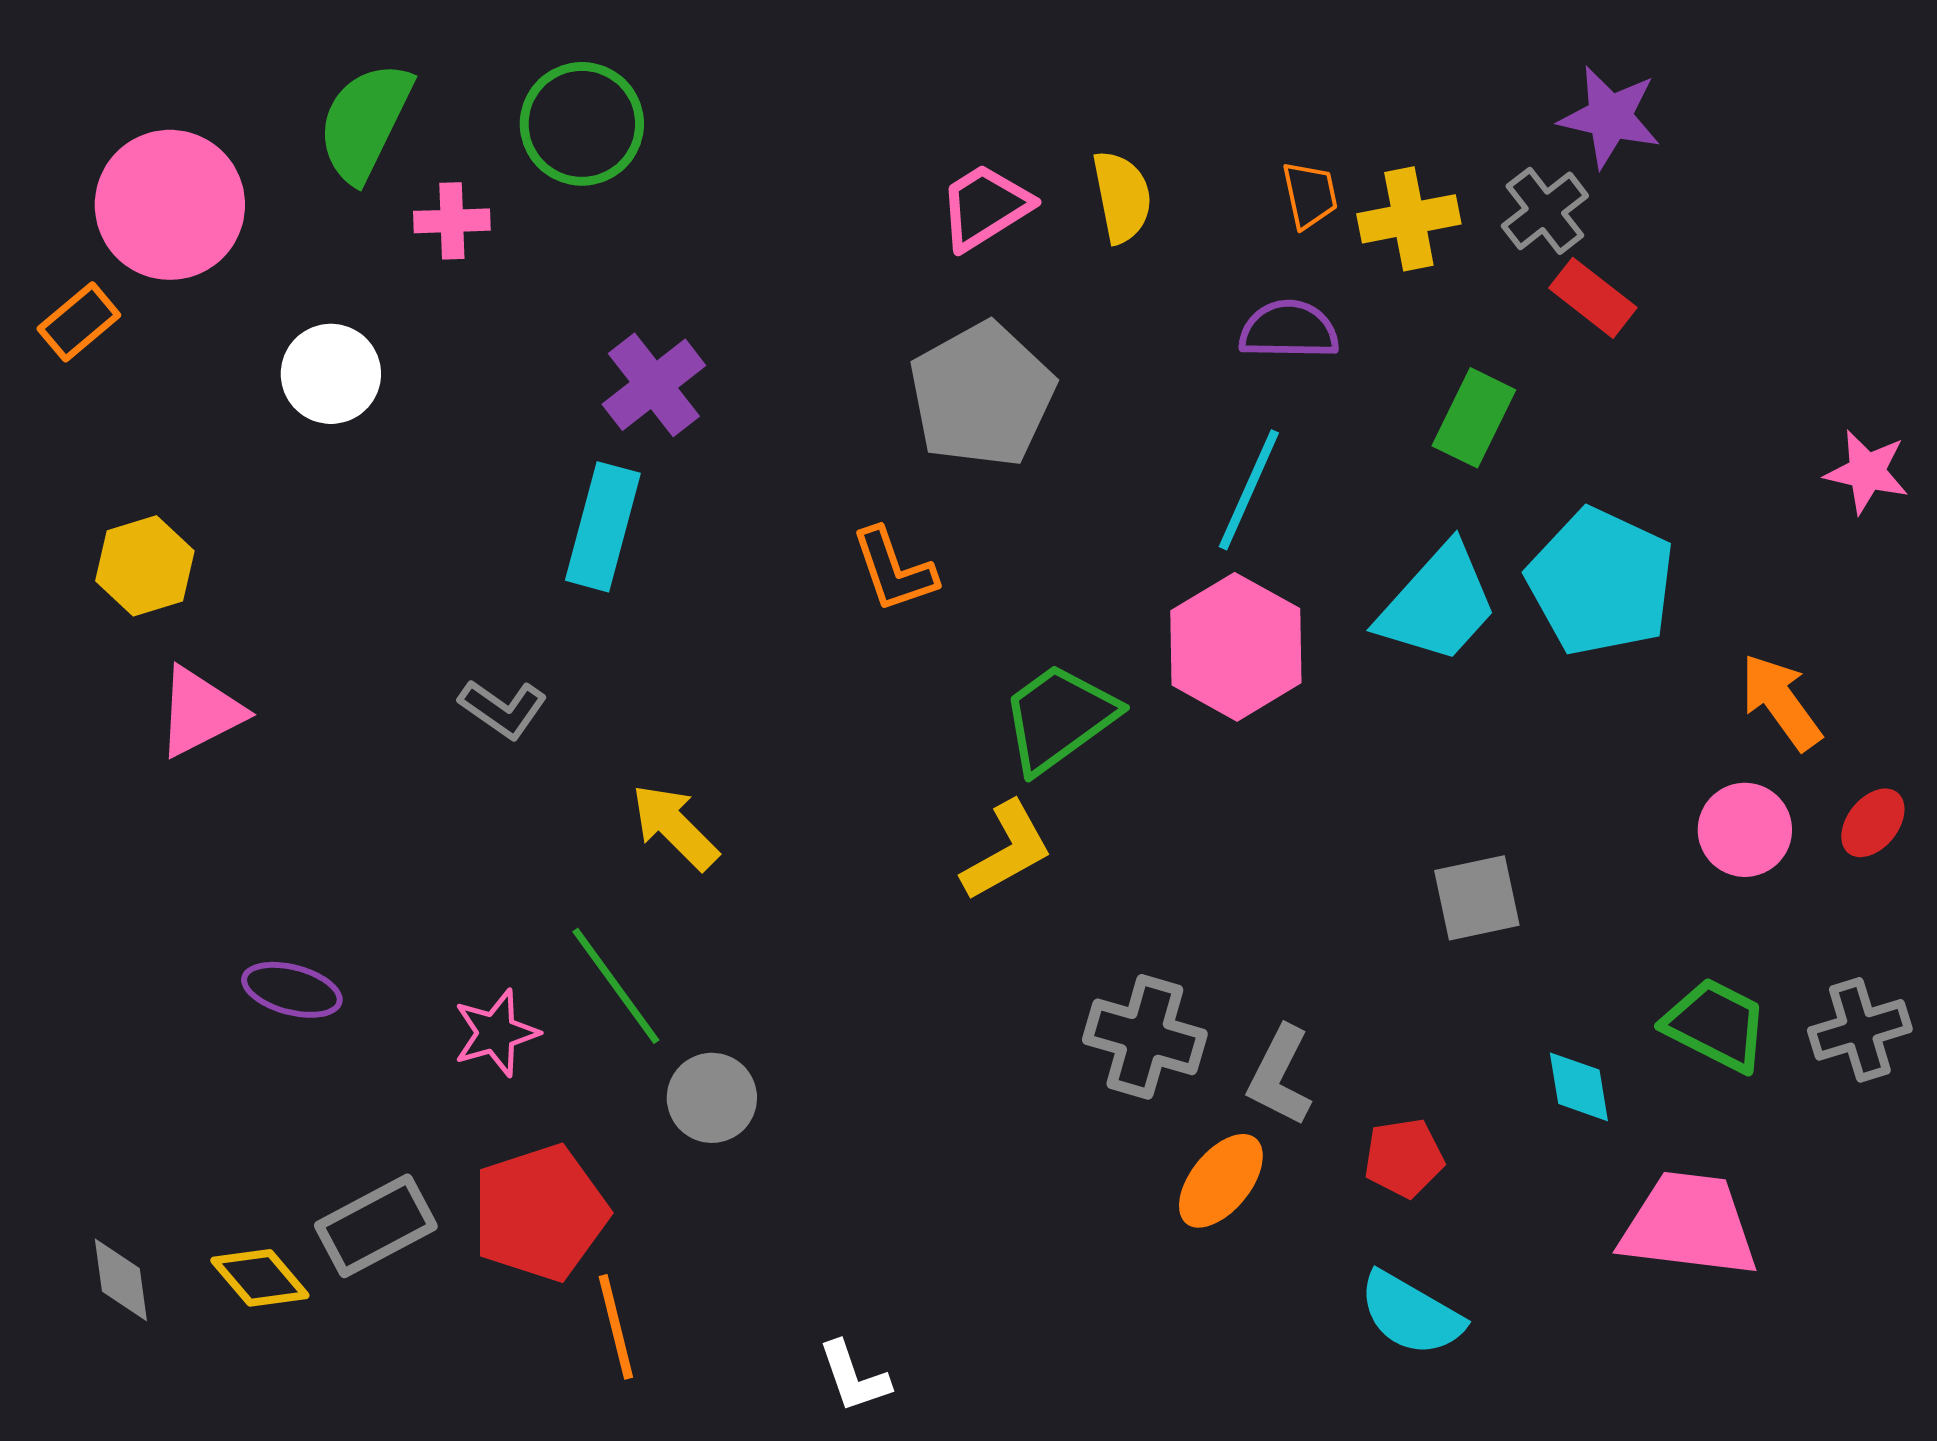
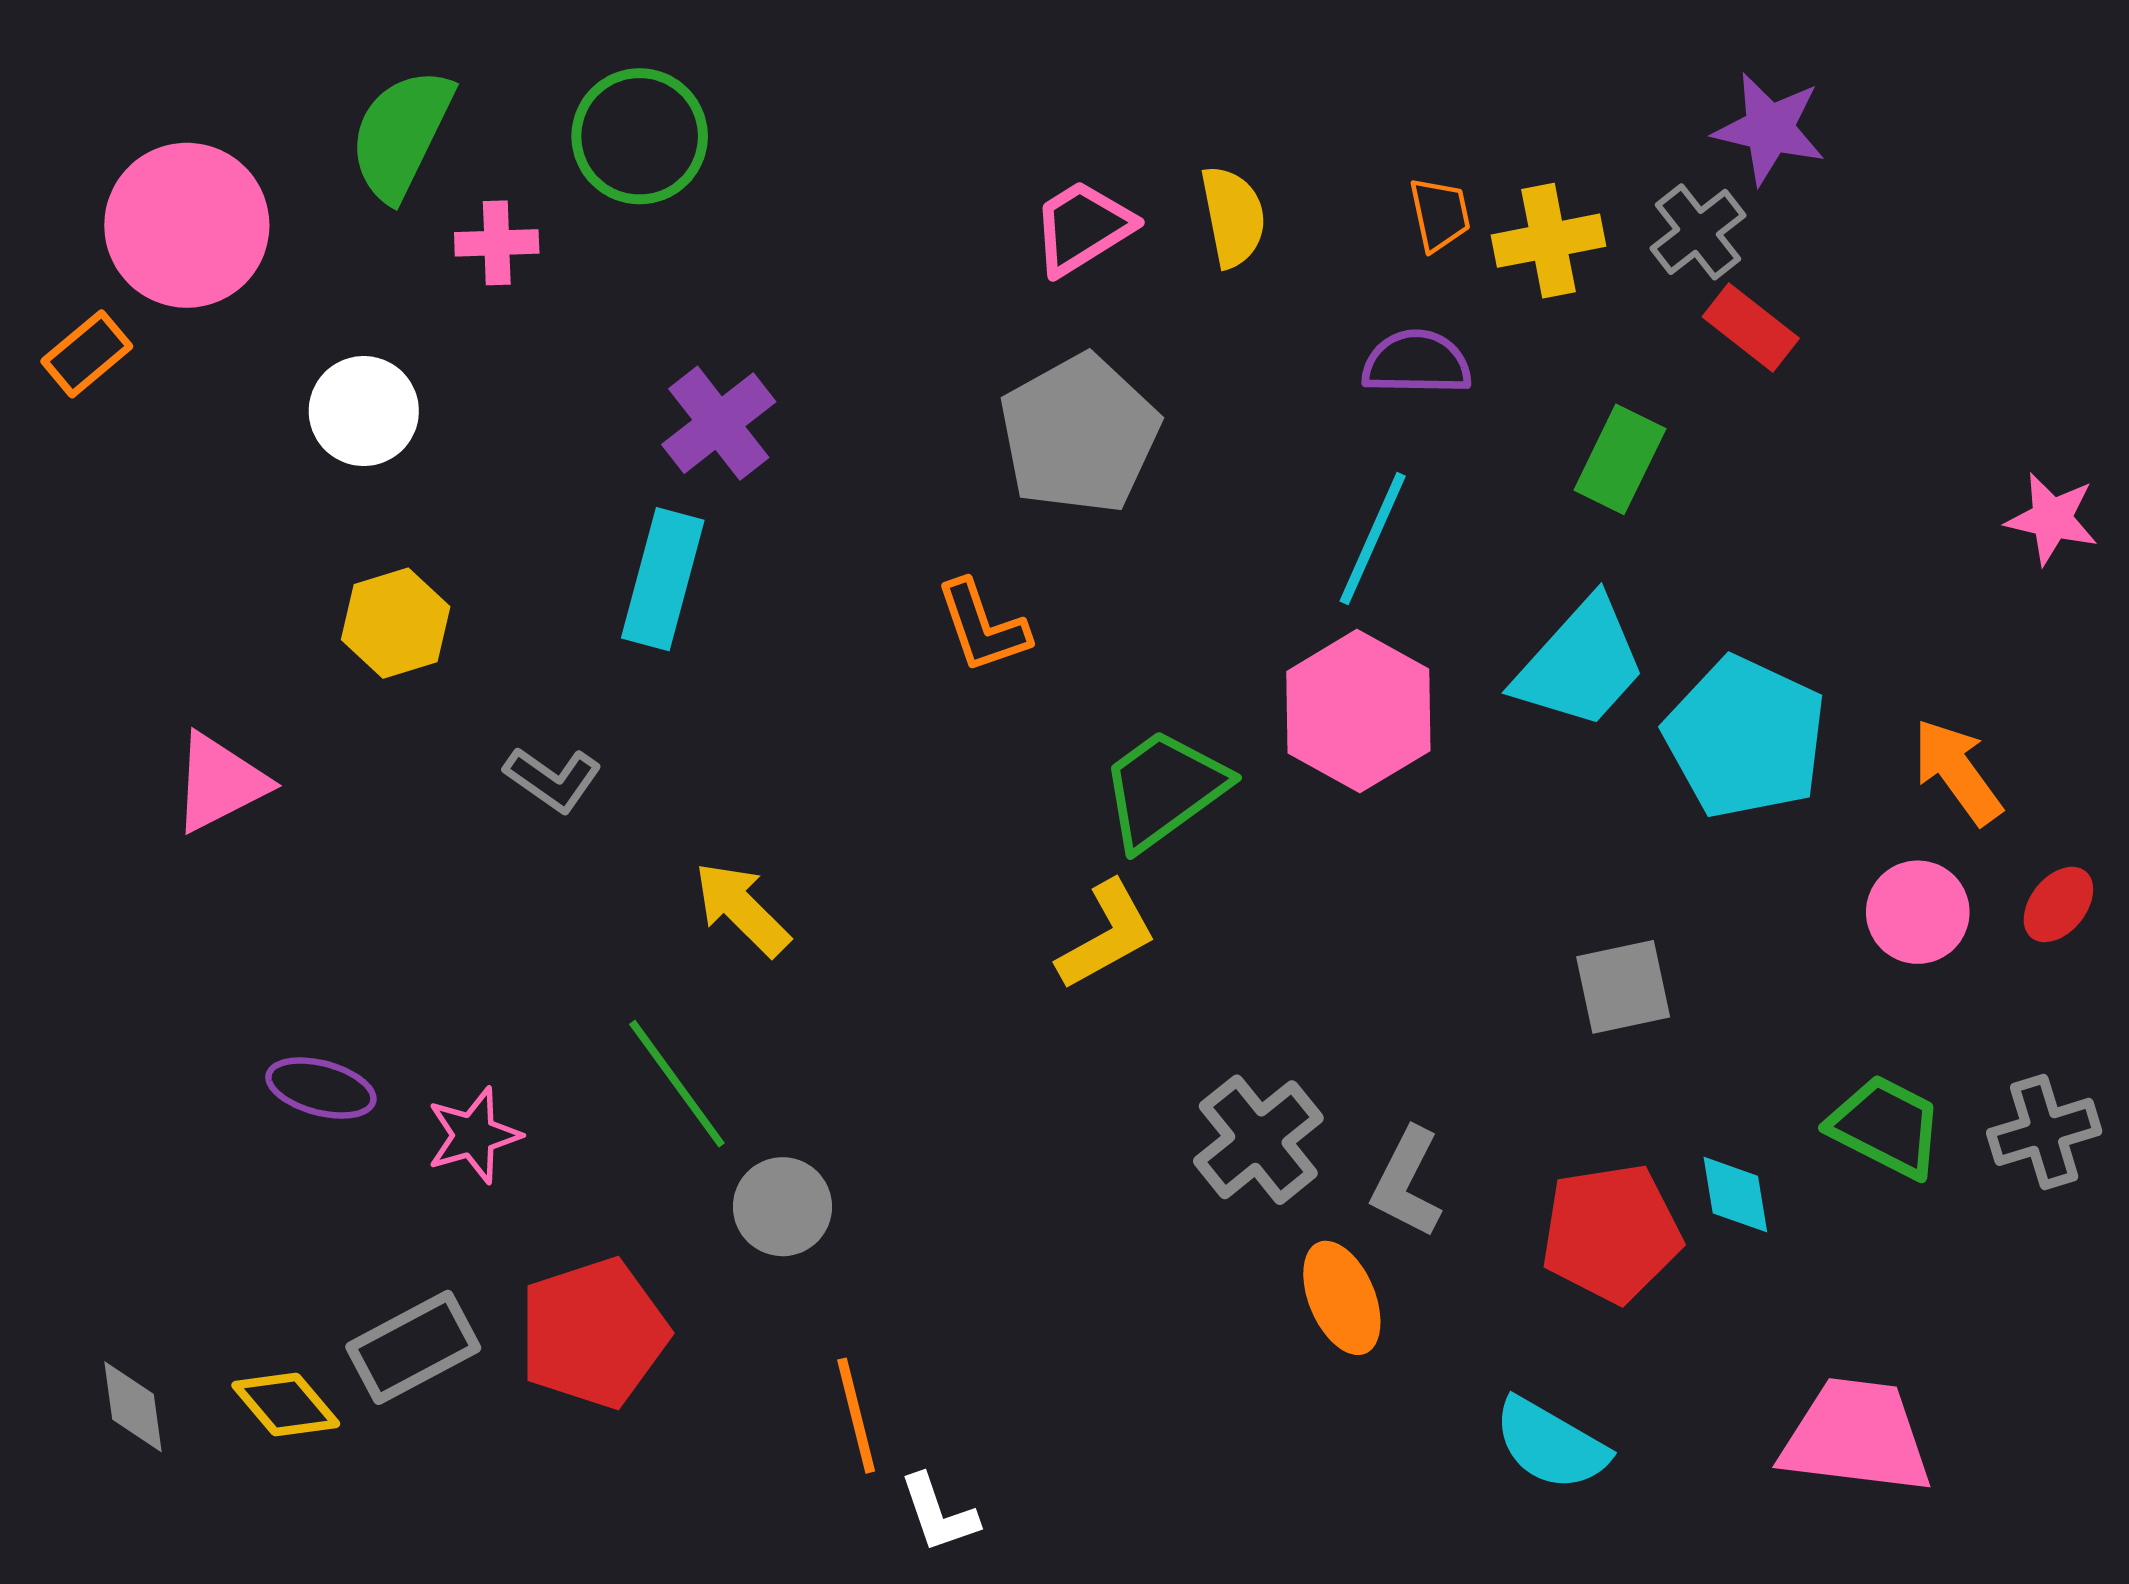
yellow hexagon: (145, 566) -> (396, 623), moved
cyan pentagon: (1601, 582) -> (1745, 737), moved
pink star: (496, 1033) -> (474, 1135), moved
gray cross: (1145, 1037) -> (1258, 1140), turned 35
red pentagon: (1404, 1158) -> (1611, 1233), moved, size x1.6
orange ellipse: (1221, 1181) -> (1342, 1298), turned -62
pink trapezoid: (1689, 1225) -> (1856, 1436), moved
orange line: (616, 1327) -> (856, 1416), moved

